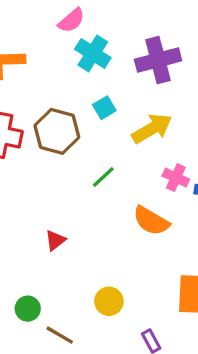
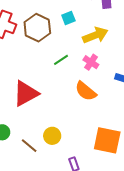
pink cross: (176, 178) -> (91, 62), moved
red triangle: (55, 240) -> (26, 94), size x2.0
brown line: (60, 335) -> (29, 146), moved

